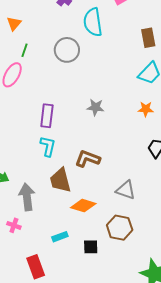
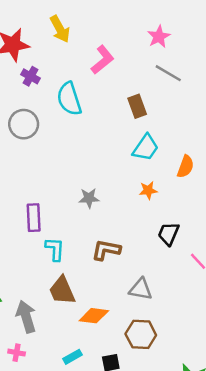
gray circle: (67, 50) -> (24, 124), moved
cyan L-shape: (48, 146) -> (55, 249), moved
brown L-shape: (88, 159) -> (106, 250), moved

